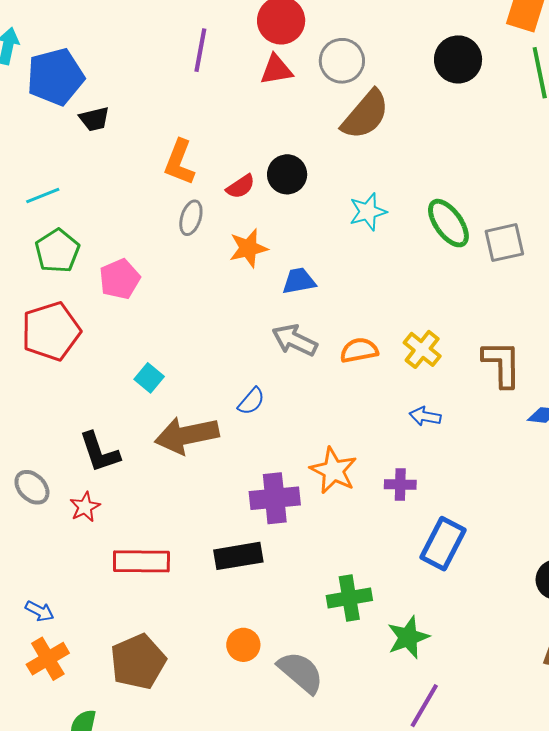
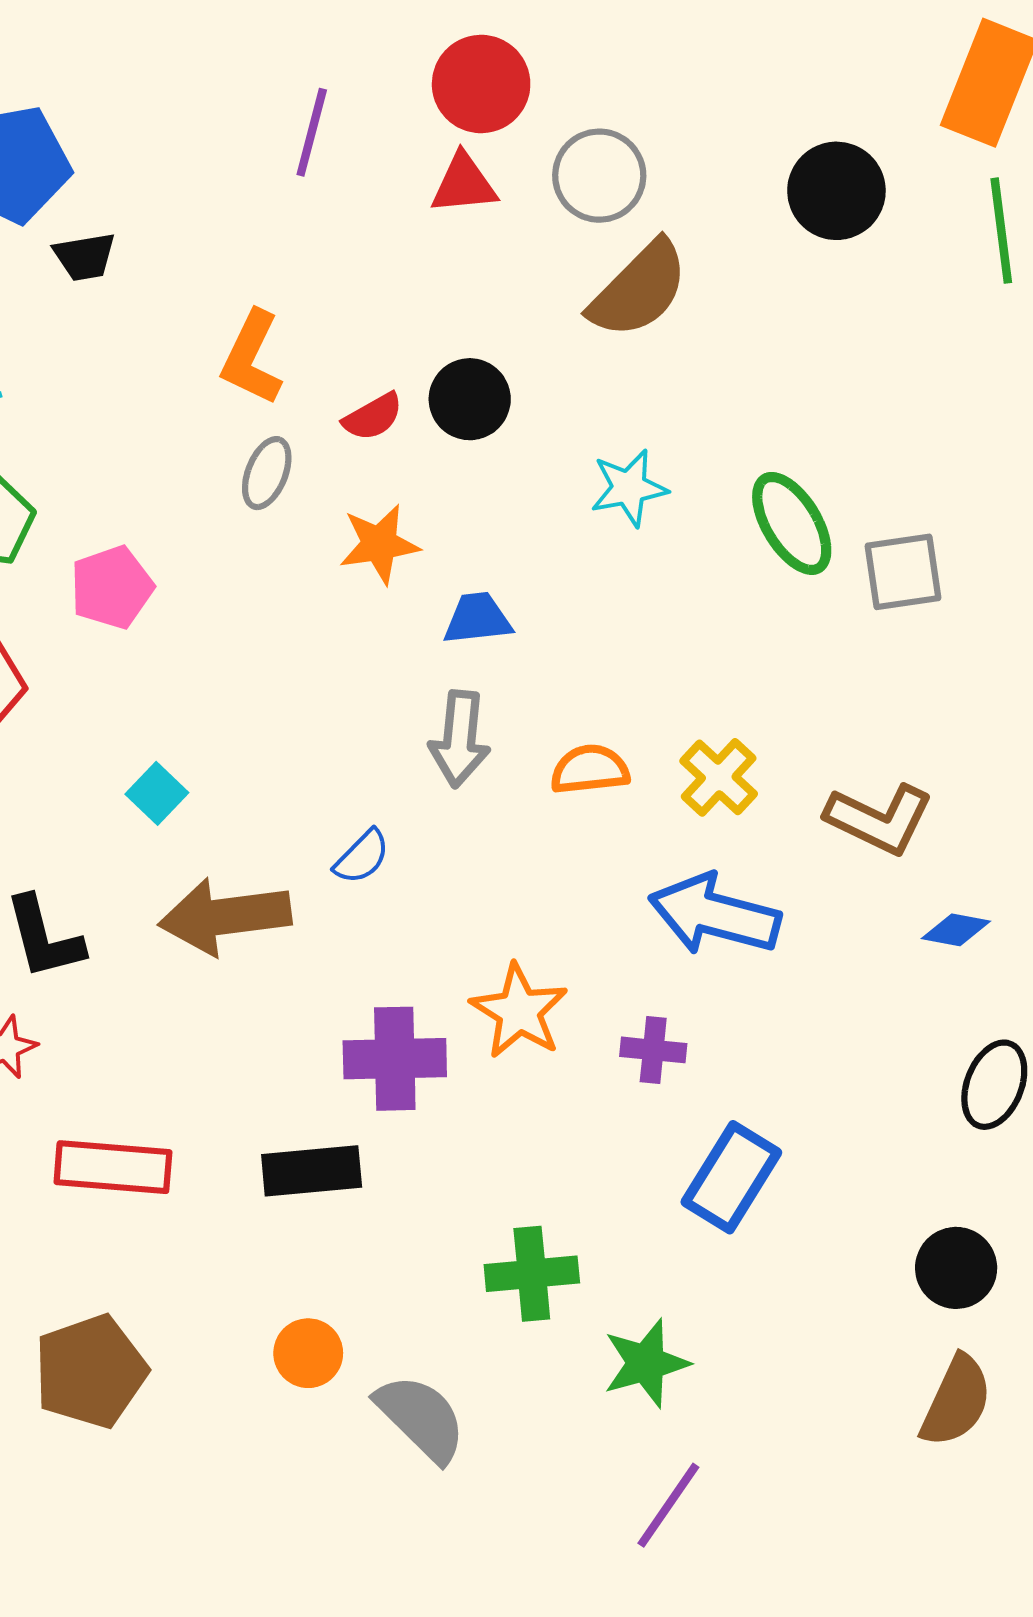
gray arrow: (295, 340) -> (460, 739), turned -114
brown L-shape: (502, 364) -> (879, 819), turned 112
blue arrow: (425, 416) -> (715, 915), size x2.0

